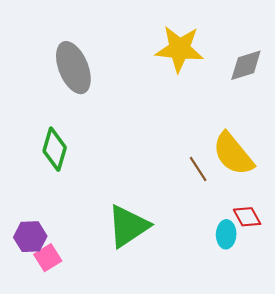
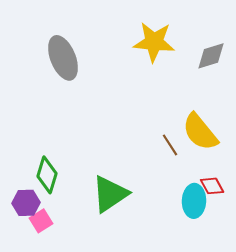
green diamond: (55, 149) -> (47, 175), moved
cyan ellipse: (226, 234) -> (194, 201), size x1.4

